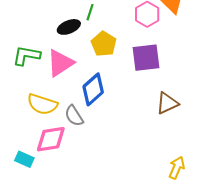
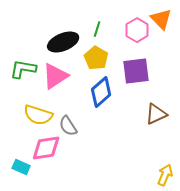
green line: (90, 12) -> (97, 29), moved
black ellipse: (69, 27) -> (63, 42), size x1.4
blue diamond: (93, 89) -> (101, 92), moved

